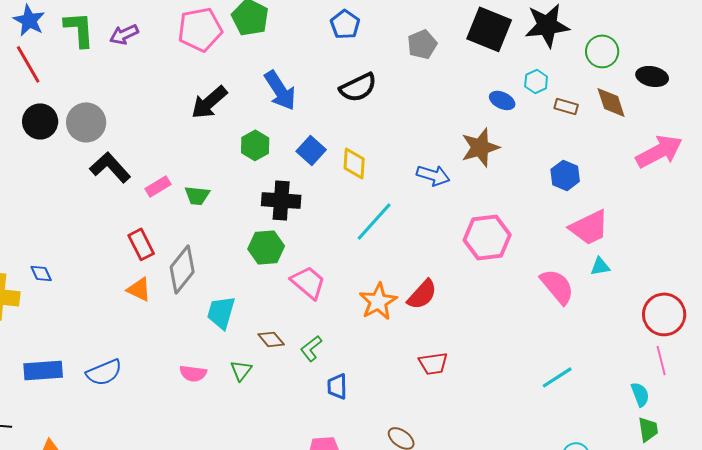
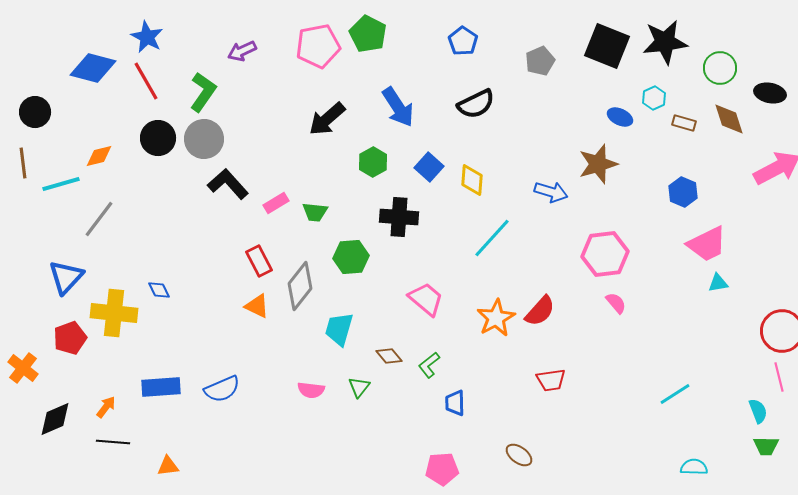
green L-shape: (79, 29) -> (203, 92), moved, turned 39
green hexagon: (266, 247) -> (351, 257), moved
pink semicircle: (557, 286) -> (616, 303), moved, size x0.6
green trapezoid: (648, 429) -> (766, 446), turned 100

